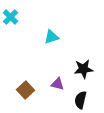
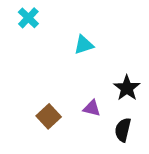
black star: (84, 69) -> (127, 88), turned -30

